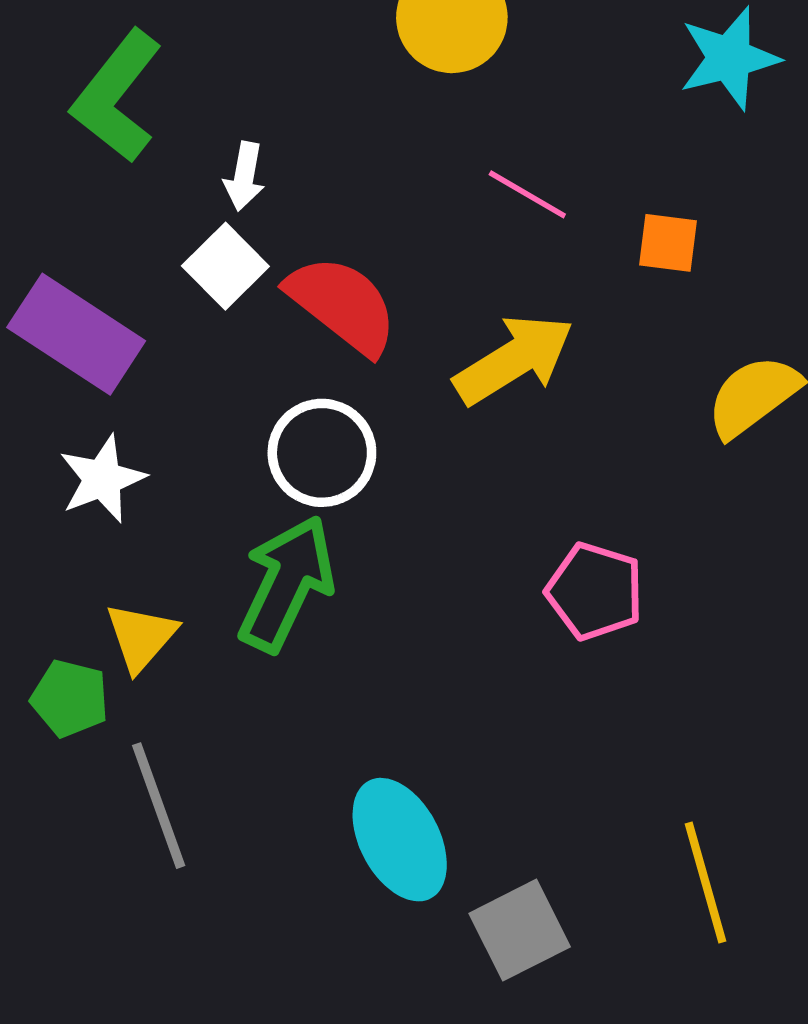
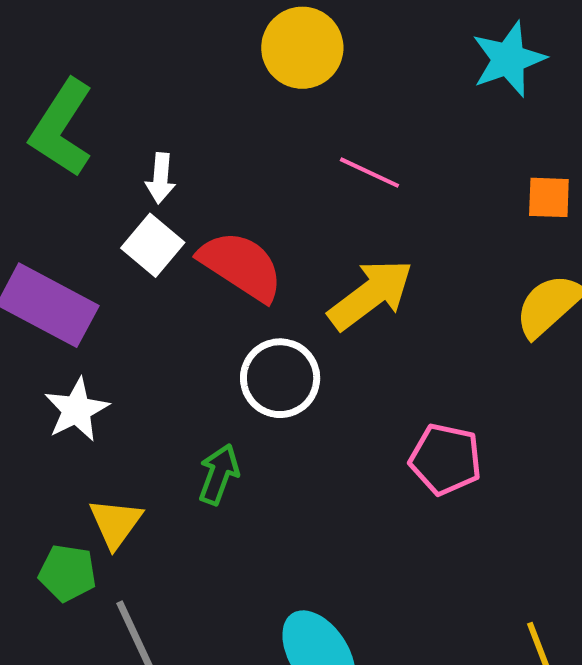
orange square: (668, 243) -> (549, 197), moved
white circle: (322, 453) -> (280, 378), moved
green arrow: (286, 584) -> (219, 474), size x0.6

